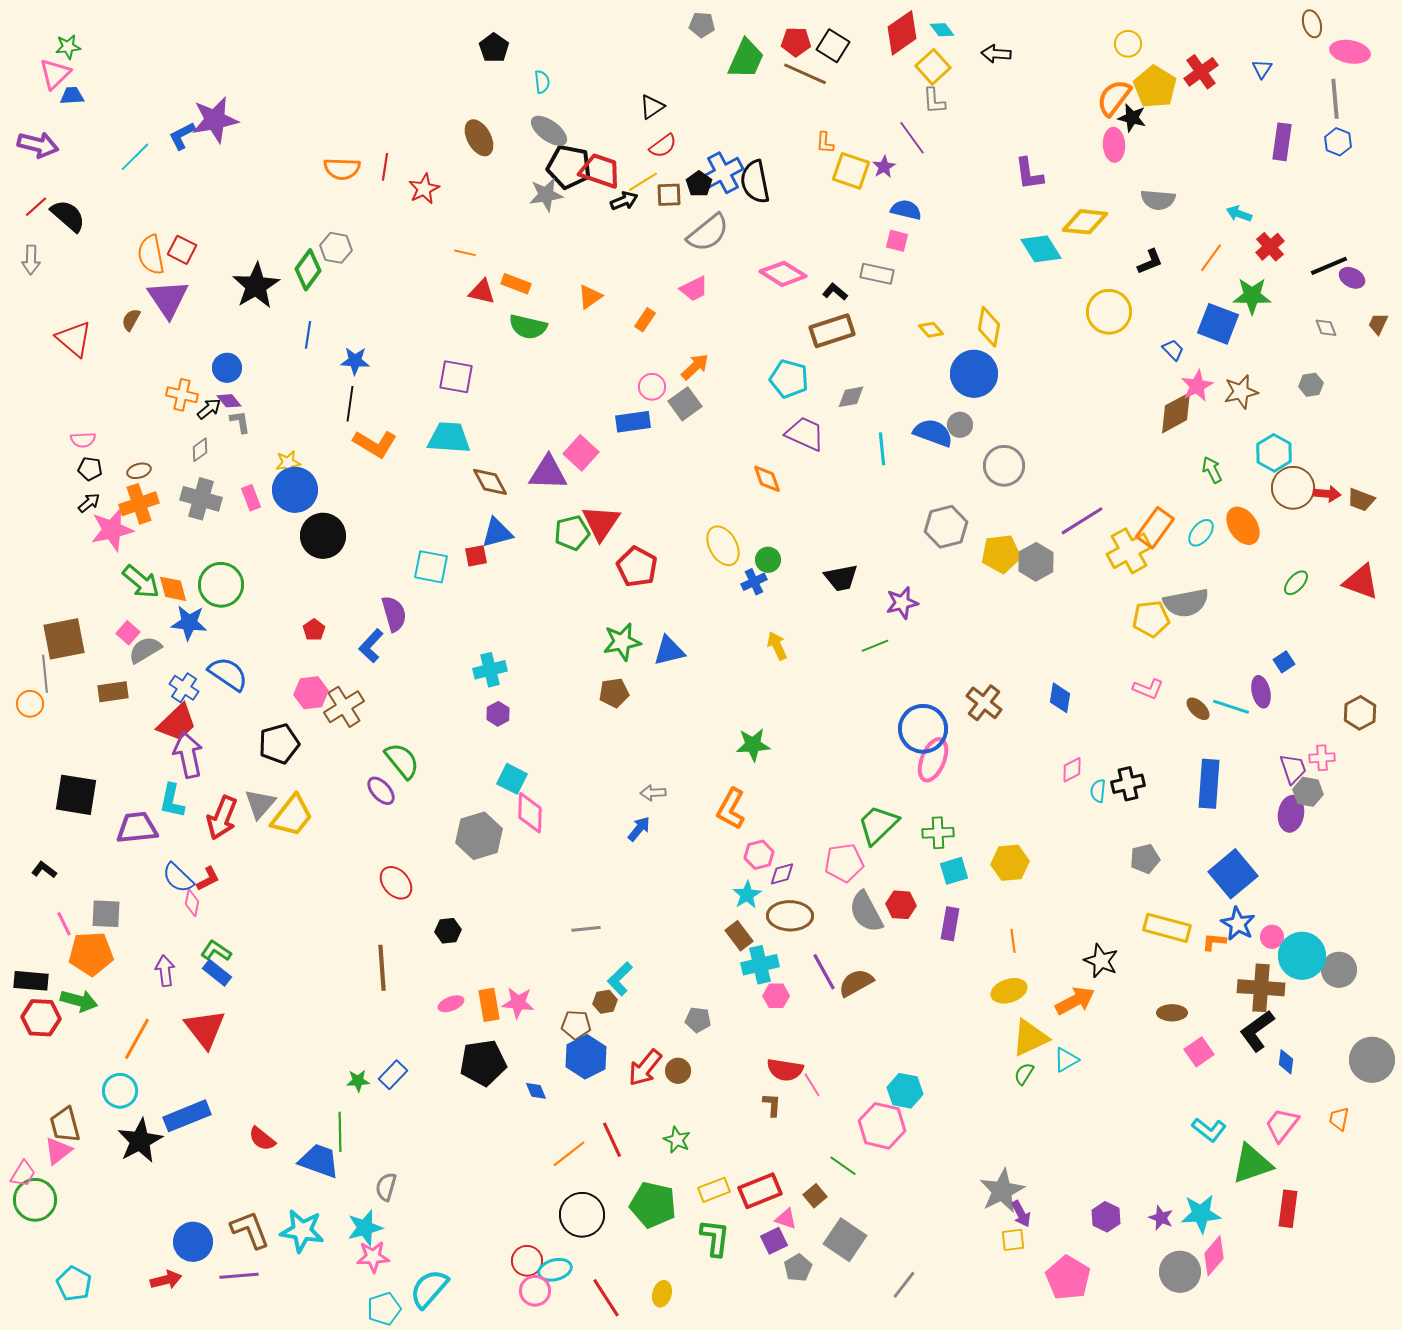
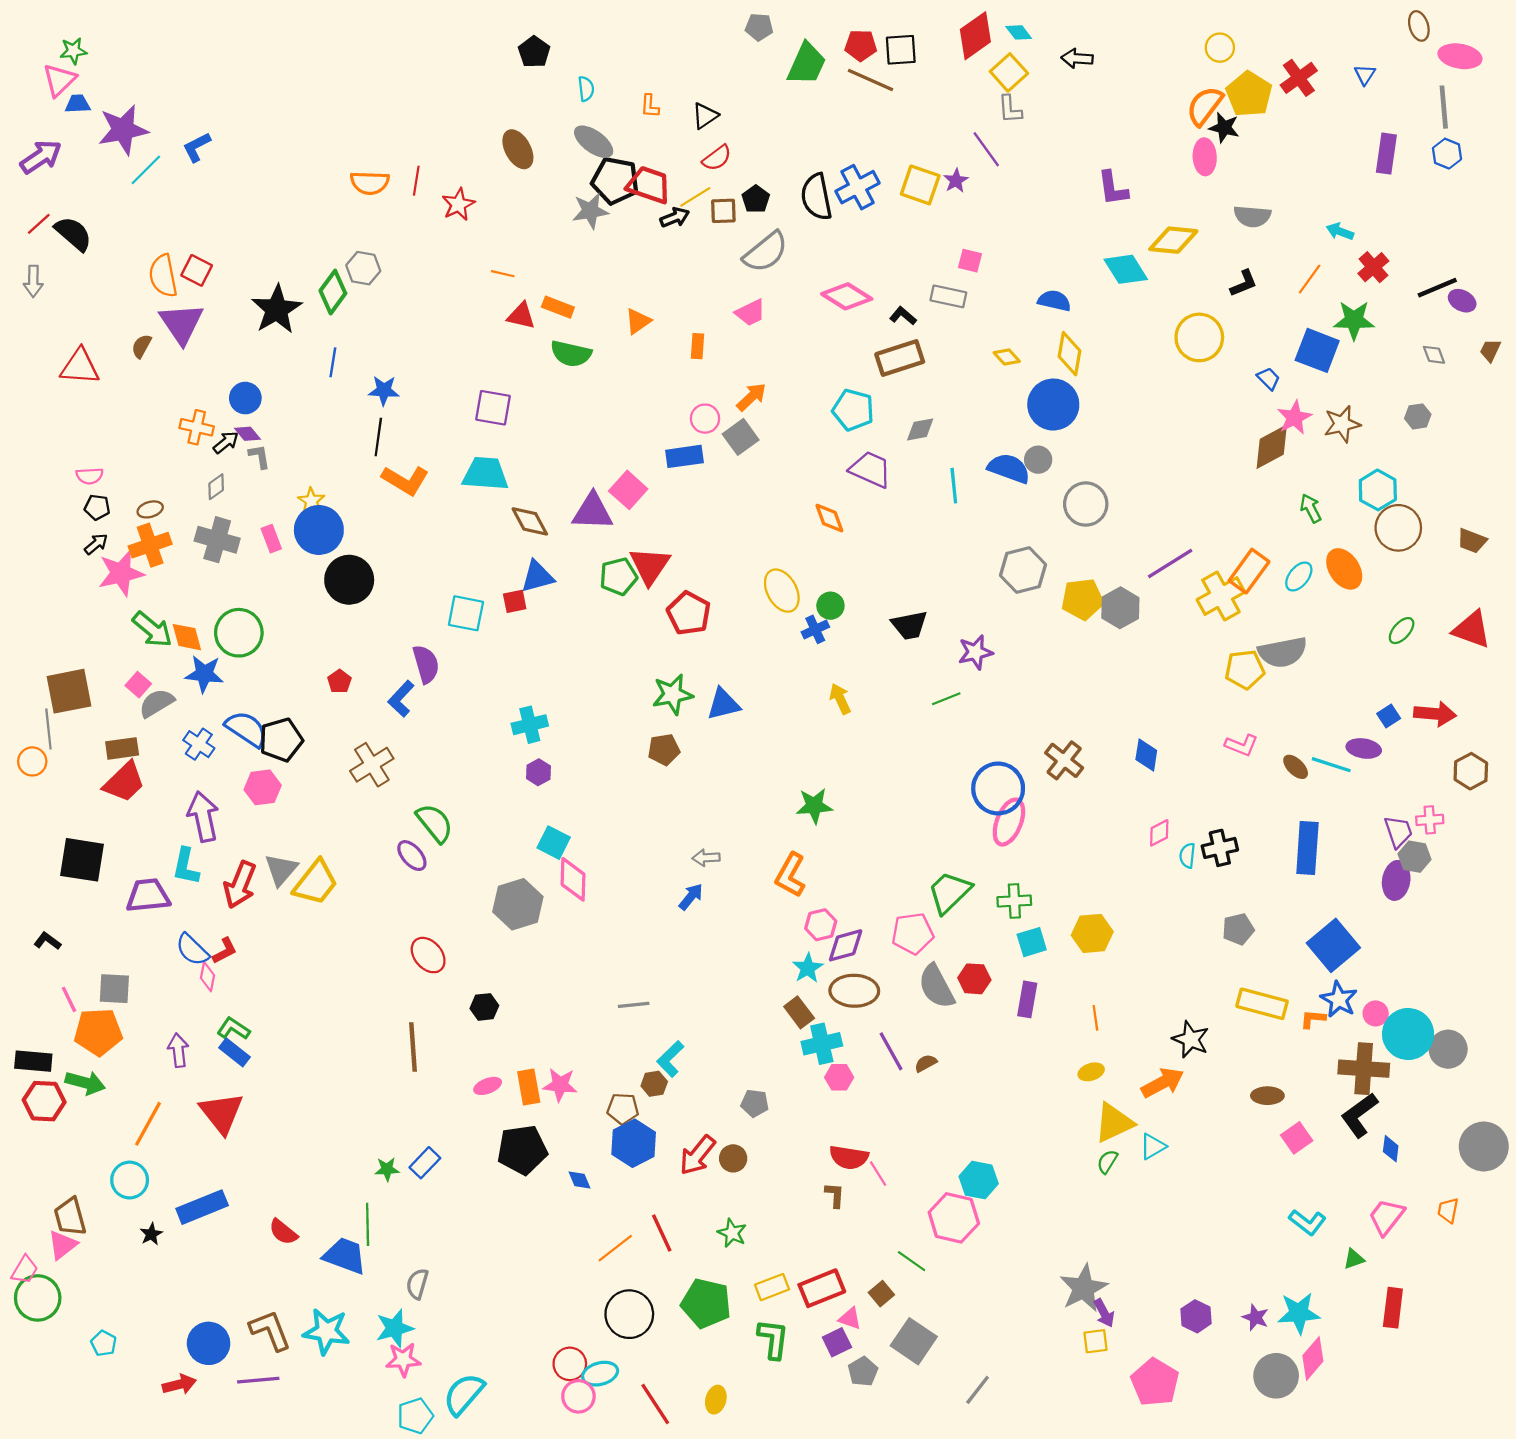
black square: (833, 46) -> (901, 50), turned -36
purple star: (215, 120) -> (123, 130), moved
orange L-shape: (825, 143) -> (650, 106), moved
purple arrow: (38, 145) -> (41, 157), turned -48
blue cross: (723, 173) -> (858, 187), moved
blue semicircle: (906, 210) -> (1054, 301), moved
orange rectangle: (645, 320) -> (697, 346), turned -30
red triangle: (74, 339) -> (80, 367), turned -36
yellow star: (288, 463) -> (311, 501), turned -30
red arrow: (1327, 494) -> (1435, 714), moved, size x1.4
purple ellipse: (1261, 692) -> (1364, 748), turned -68
pink hexagon: (311, 693) -> (263, 787), moved
red trapezoid: (177, 723) -> (124, 782), moved
black pentagon: (279, 744) -> (281, 740), moved
purple diamond: (782, 874) -> (846, 945), size x1.4
brown semicircle: (856, 983) -> (926, 1063), size x0.6
yellow ellipse: (1009, 991) -> (1091, 1072), size x0.7
black star: (140, 1141) -> (151, 1234), size x0.5
green triangle: (1252, 1164) -> (1354, 1259), size x0.5
cyan pentagon: (74, 1284) -> (104, 1343), moved, size x0.7

